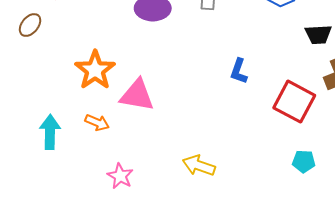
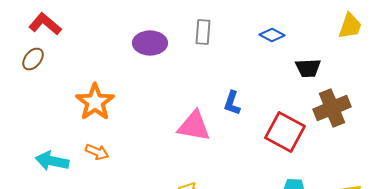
pink triangle: (137, 95) -> (194, 126), moved
cyan arrow: (50, 132) -> (52, 161), turned -80

